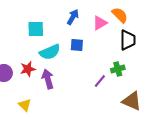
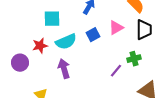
pink triangle: (100, 23) -> (116, 28), moved
blue square: (77, 45) -> (93, 35), turned -32
red star: (28, 69) -> (40, 46), moved

